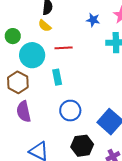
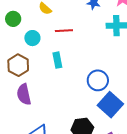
cyan circle: (32, 55) -> (32, 38), size x0.6
blue circle: (70, 111) -> (98, 80), moved

